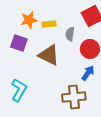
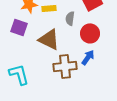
cyan L-shape: (19, 90) -> (19, 74), turned -45
brown cross: (74, 97) -> (65, 66), moved

